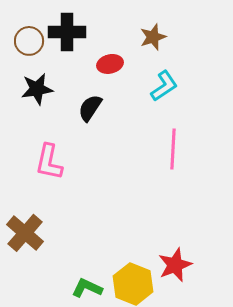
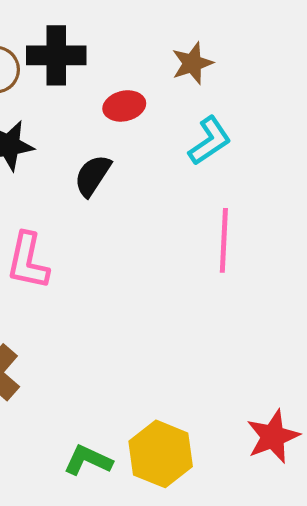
red star: (175, 265) -> (273, 437), moved

